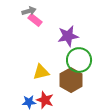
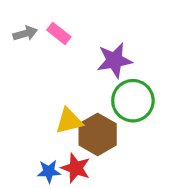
gray arrow: (29, 11) -> (25, 33), moved
brown hexagon: (71, 80) -> (98, 134), moved

